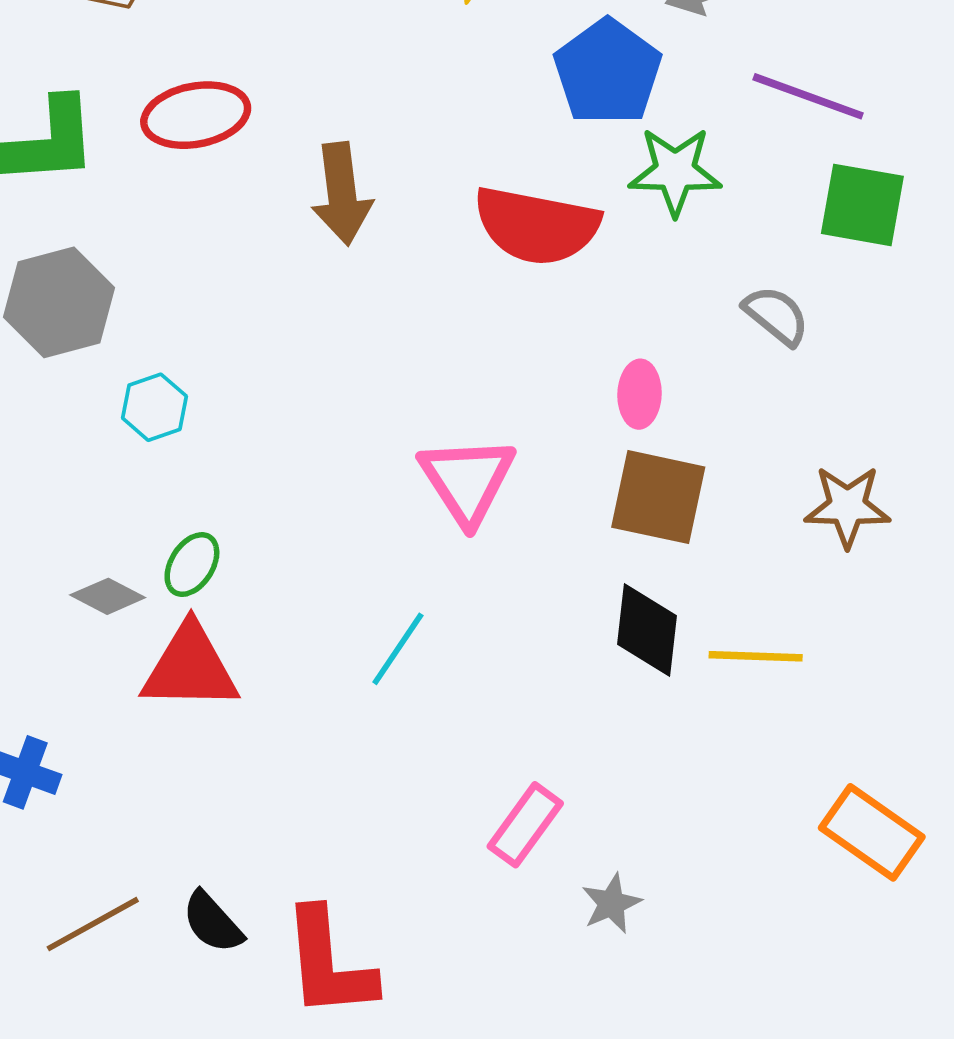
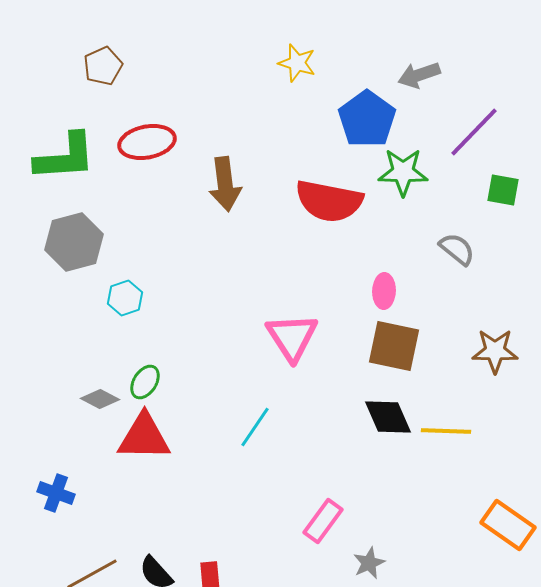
purple line: (808, 96) -> (474, 132), turned -66
green square: (862, 205) -> (503, 190), size x0.7
black diamond: (647, 630) -> (388, 417), turned -30

